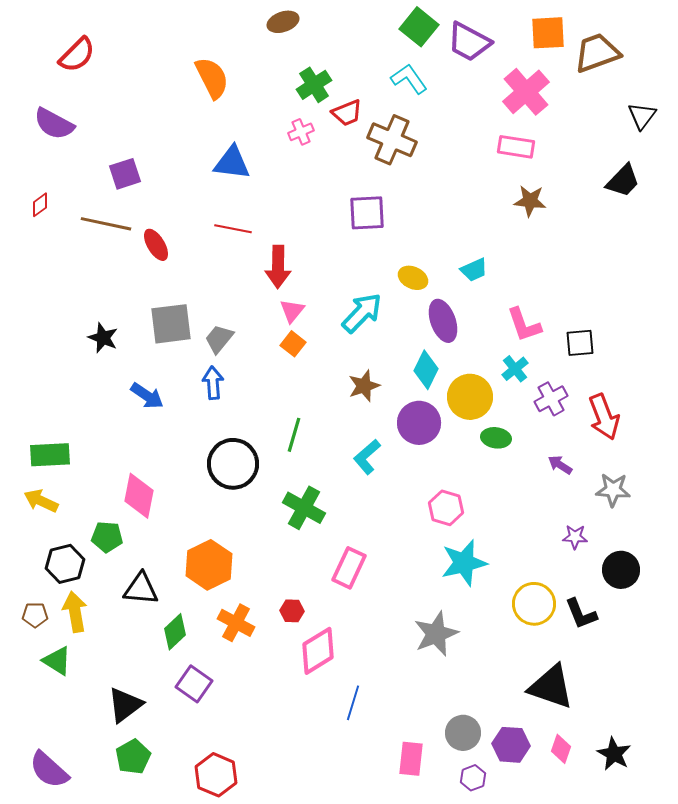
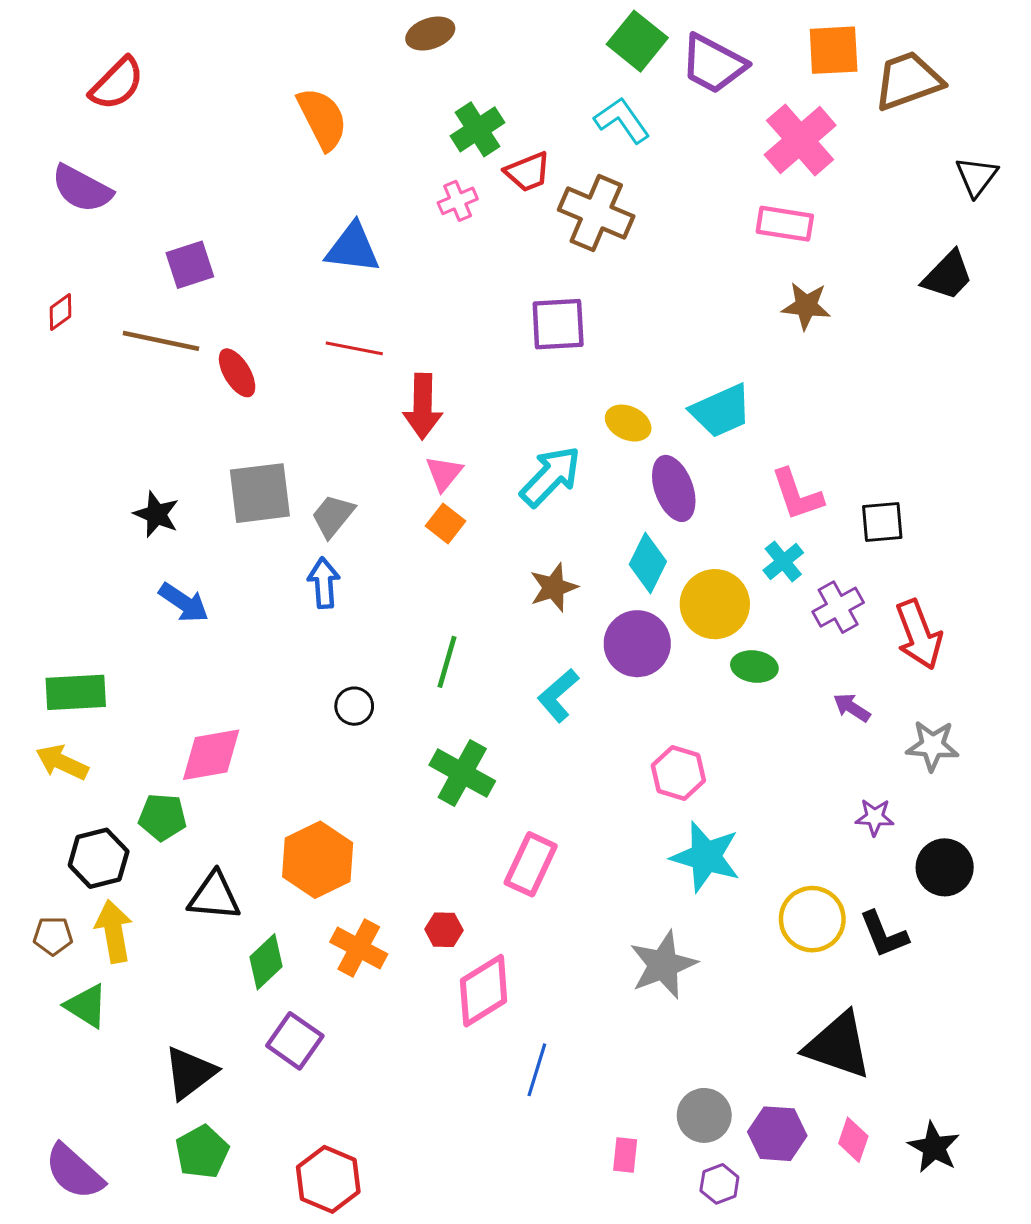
cyan trapezoid: (474, 270) -> (721, 411), size x1.5
blue arrow: (147, 396) -> (184, 603), moved
black circle: (233, 464) -> (354, 706), size x0.5
pink diamond: (139, 496) -> (211, 755), turned 69
cyan star: (464, 563) -> (706, 857), turned 30
pink rectangle: (411, 759) -> (625, 1155), size x0.7

